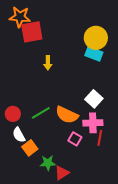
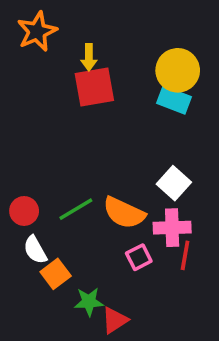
orange star: (20, 17) -> (37, 31), turned -30
red square: (32, 32) -> (94, 87), moved
yellow arrow: (48, 63) -> (89, 57), moved
pink square: (75, 139) -> (139, 257), turned 32

